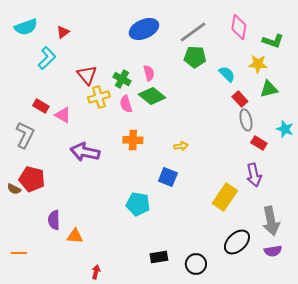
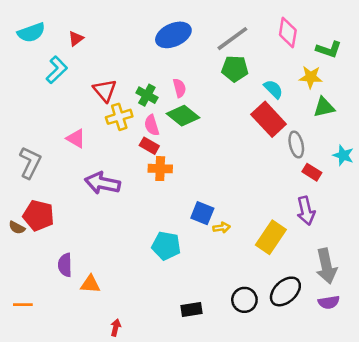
red rectangle: (240, 99) -> (269, 119), moved, size x1.8
red rectangle: (41, 106) -> (149, 146), moved
yellow arrow: (181, 146) -> (222, 228), moved
black circle: (196, 264) -> (244, 300), moved

